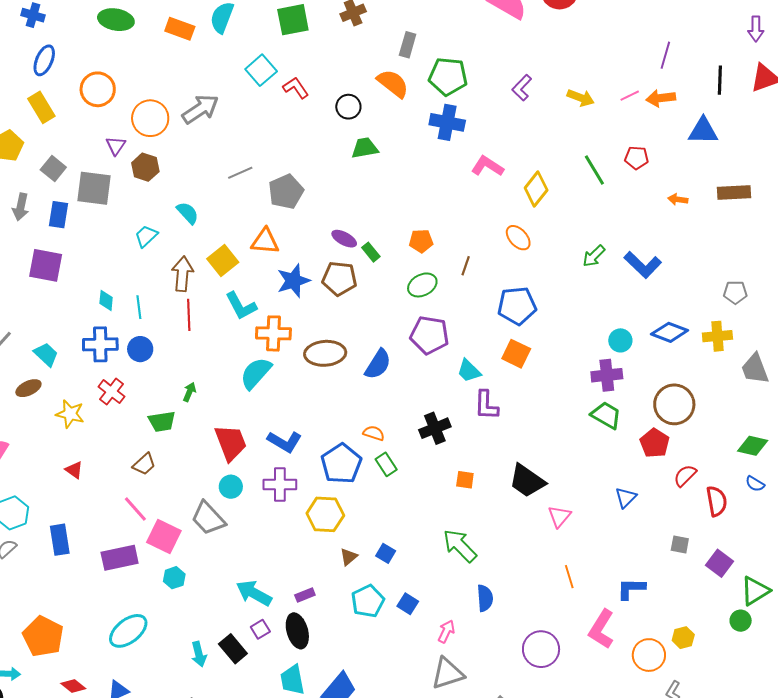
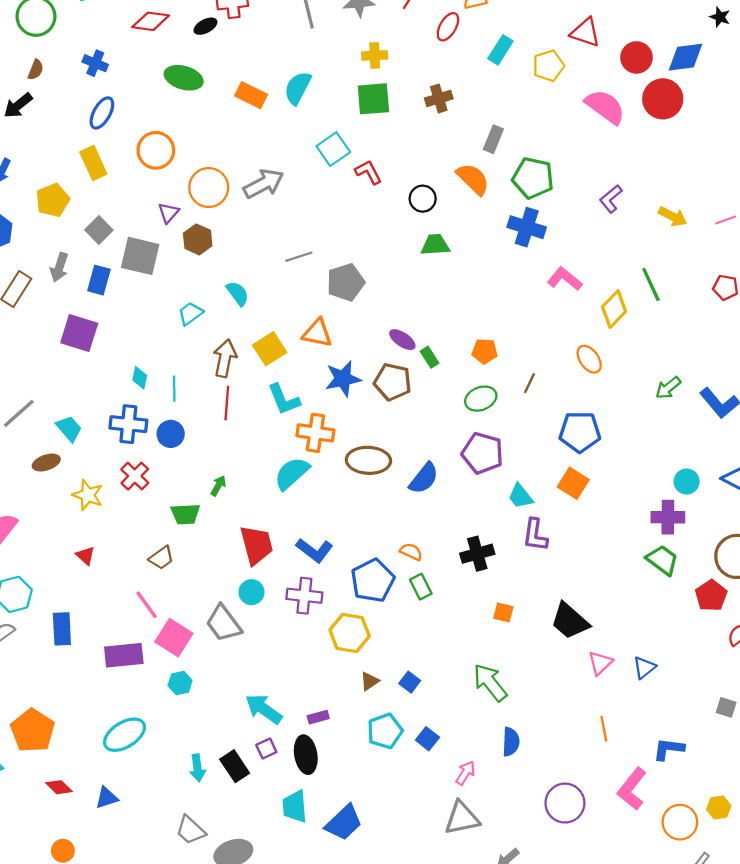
green line: (594, 170) -> (651, 284), moved
blue triangle: (626, 498) -> (644, 667), moved

